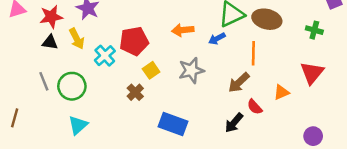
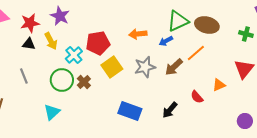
orange line: (253, 53) -> (196, 53), turned 48
yellow square: (151, 70) -> (112, 67), size x1.5
brown arrow: (239, 83) -> (174, 67), moved
green circle: (72, 86) -> (62, 80), moved
brown cross: (135, 92) -> (84, 82), moved
black arrow: (234, 123) -> (170, 110), moved

